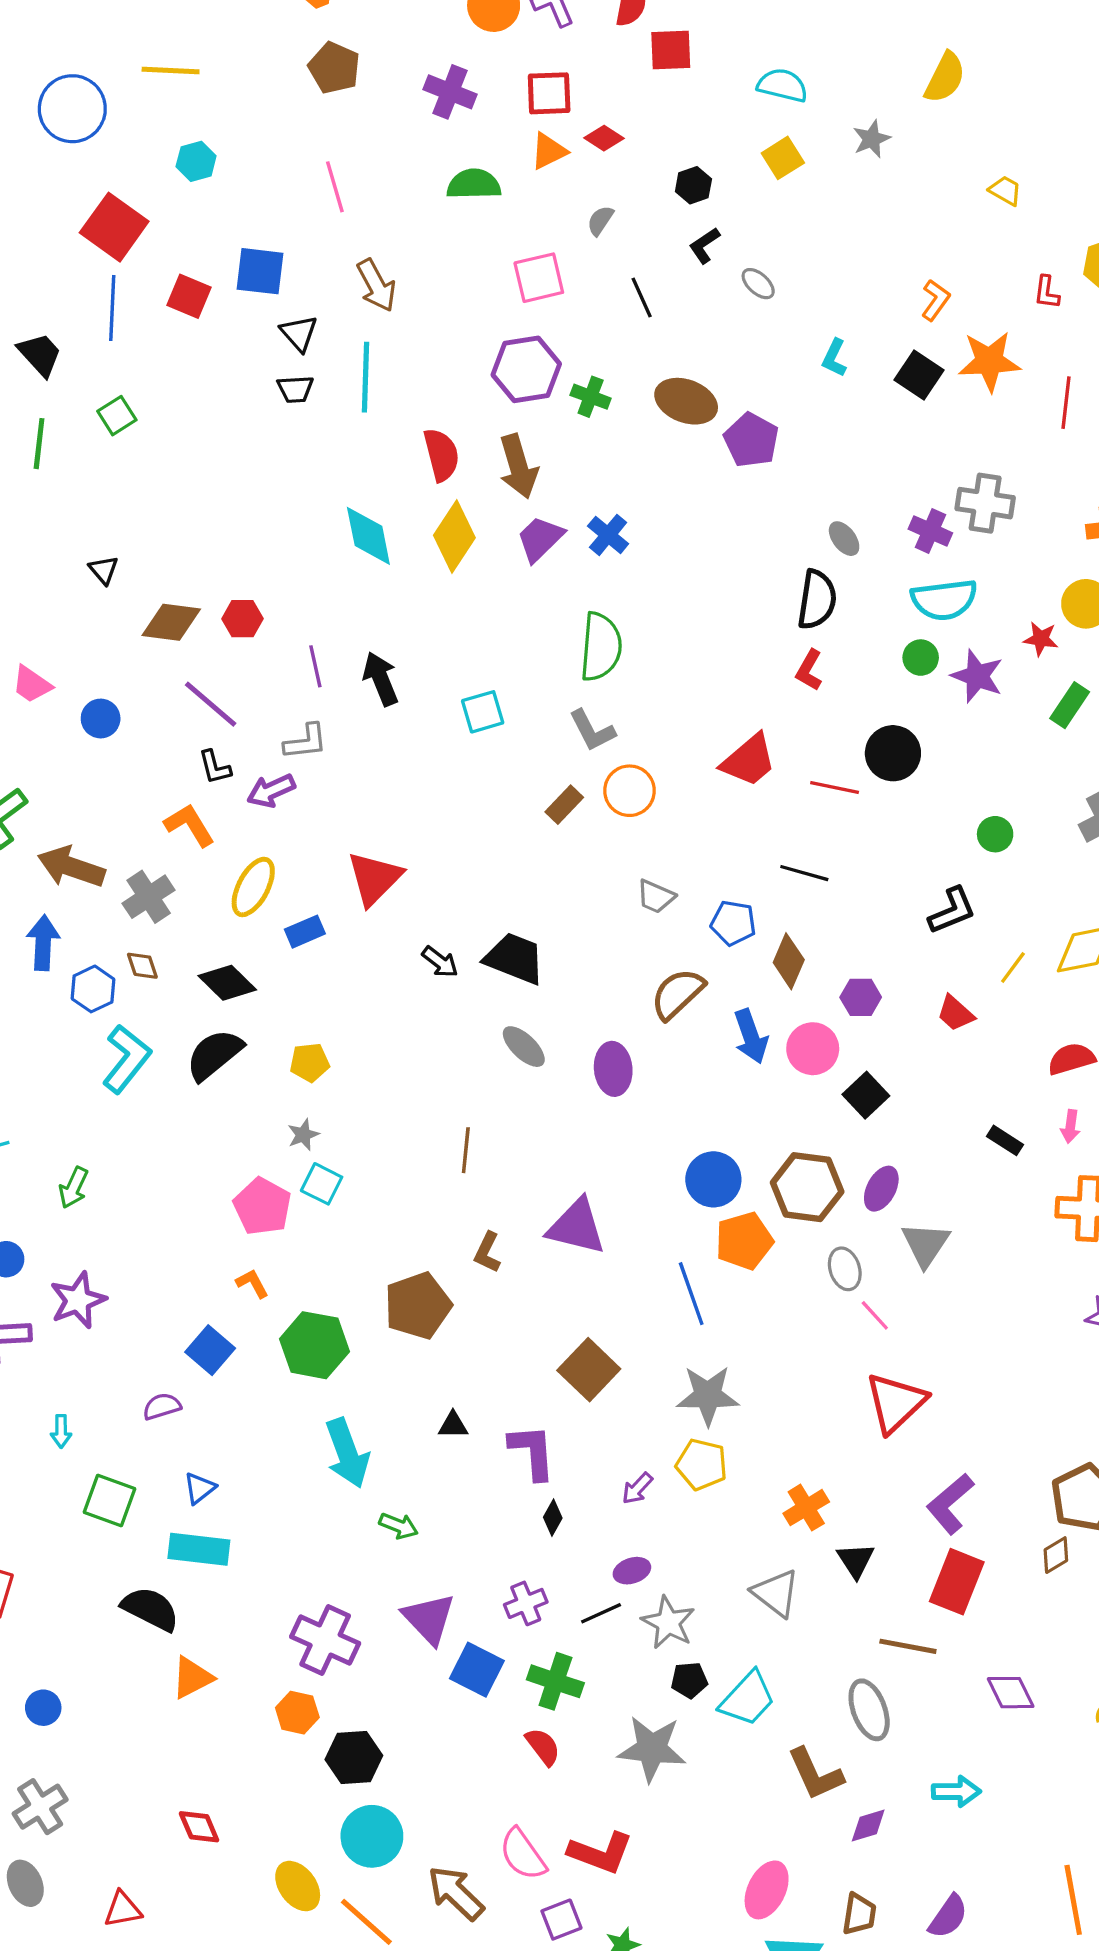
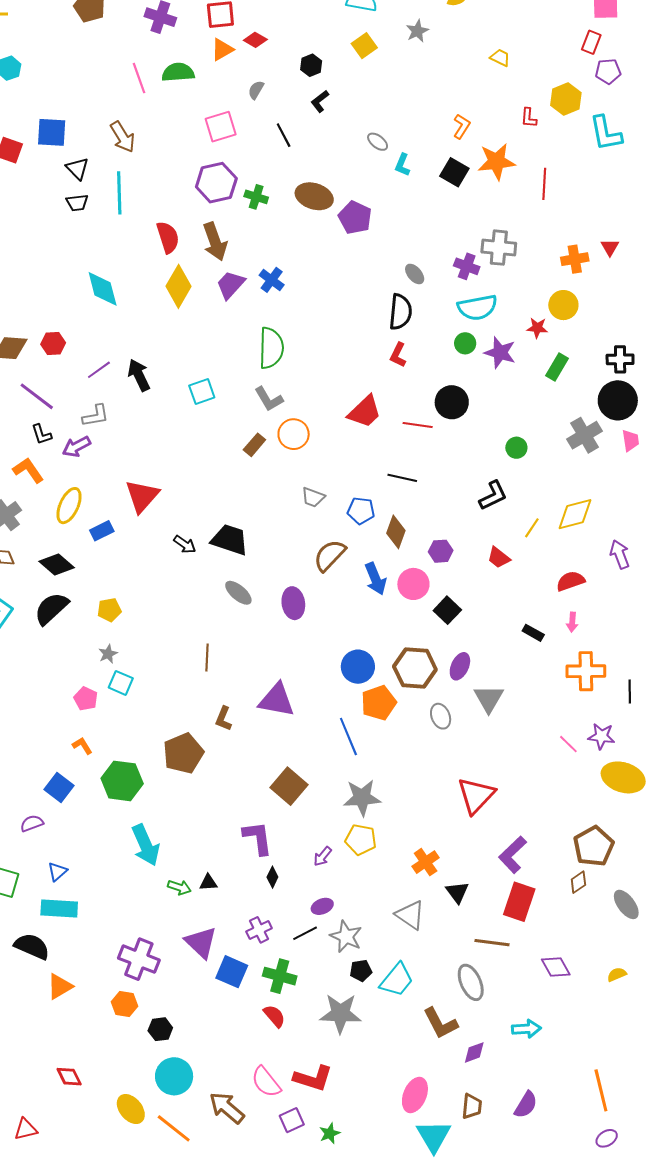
pink line: (335, 187) -> (139, 78), moved
gray ellipse: (758, 284) -> (378, 142), moved
cyan diamond: (368, 536) -> (103, 289), moved
purple line: (315, 666) -> (99, 370), turned 70
pink pentagon: (262, 1206) -> (86, 699), size x0.7
pink line: (875, 1315) -> (568, 744), moved
black triangle: (453, 1425) -> (208, 883), moved
black hexagon: (354, 1757) -> (160, 1029), size x0.7

